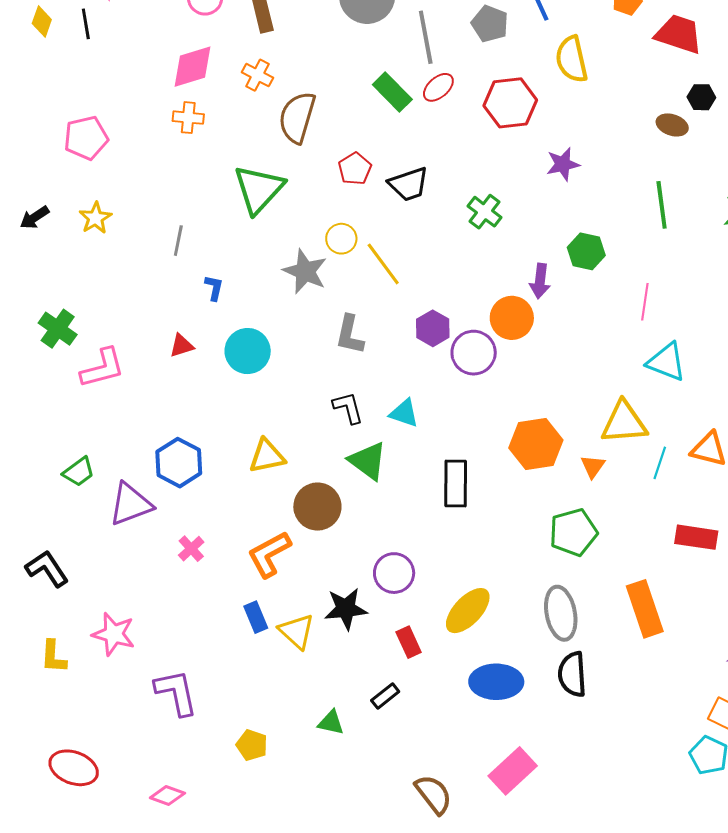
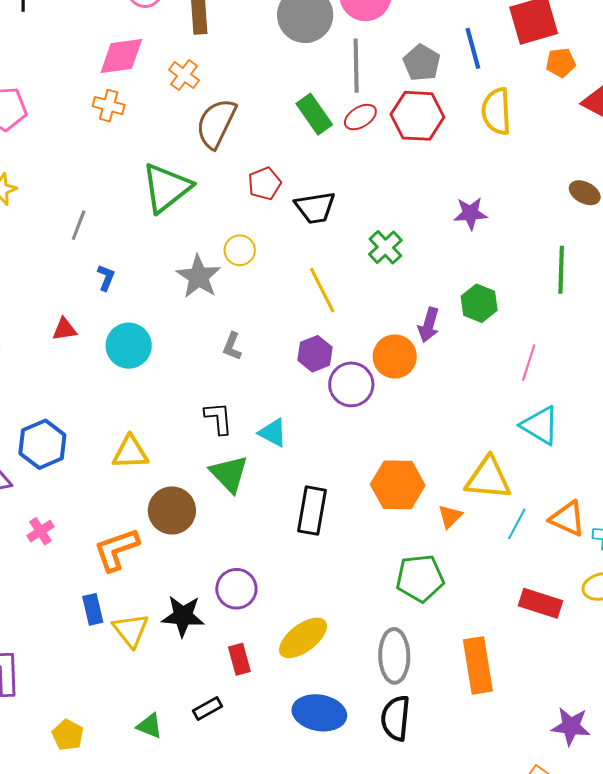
red hexagon: (510, 103) -> (417, 116), moved
yellow line: (383, 264) -> (322, 290), moved
gray L-shape: (350, 335) -> (232, 346), size x0.7

